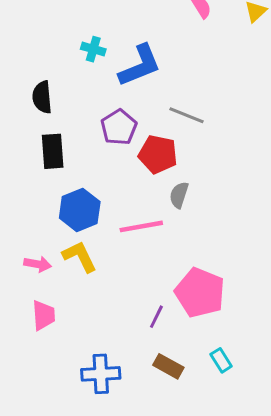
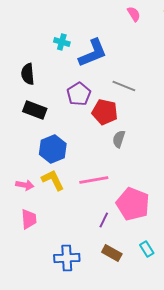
black rectangle: (53, 151) -> (35, 110), turned -65
pink line: (141, 226) -> (94, 180), moved

